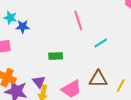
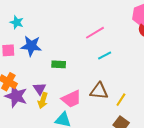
pink line: (78, 20) -> (95, 33), moved, turned 72
blue star: (23, 27) -> (31, 46), moved, size x1.5

